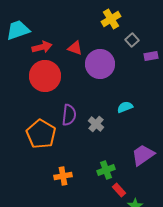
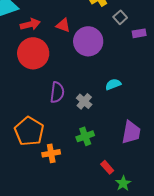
orange pentagon: (41, 134) -> (29, 131), moved
purple trapezoid: (143, 155) -> (131, 132), turned 135
green cross: (106, 170) -> (85, 136), moved

